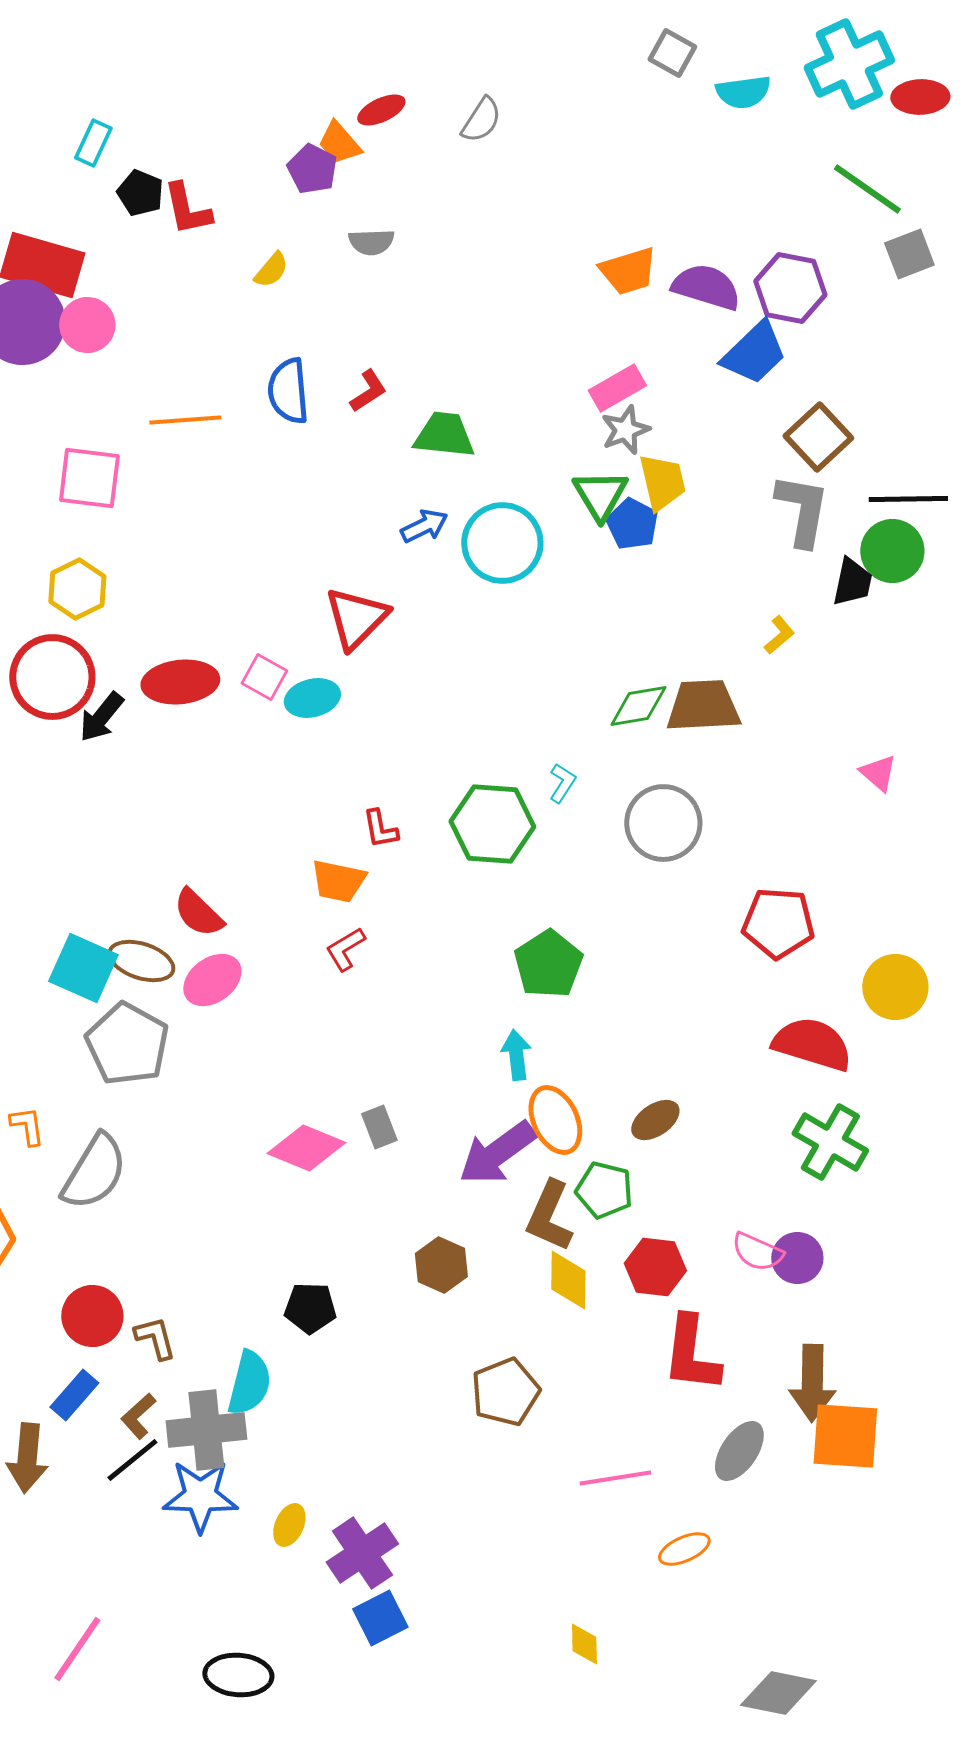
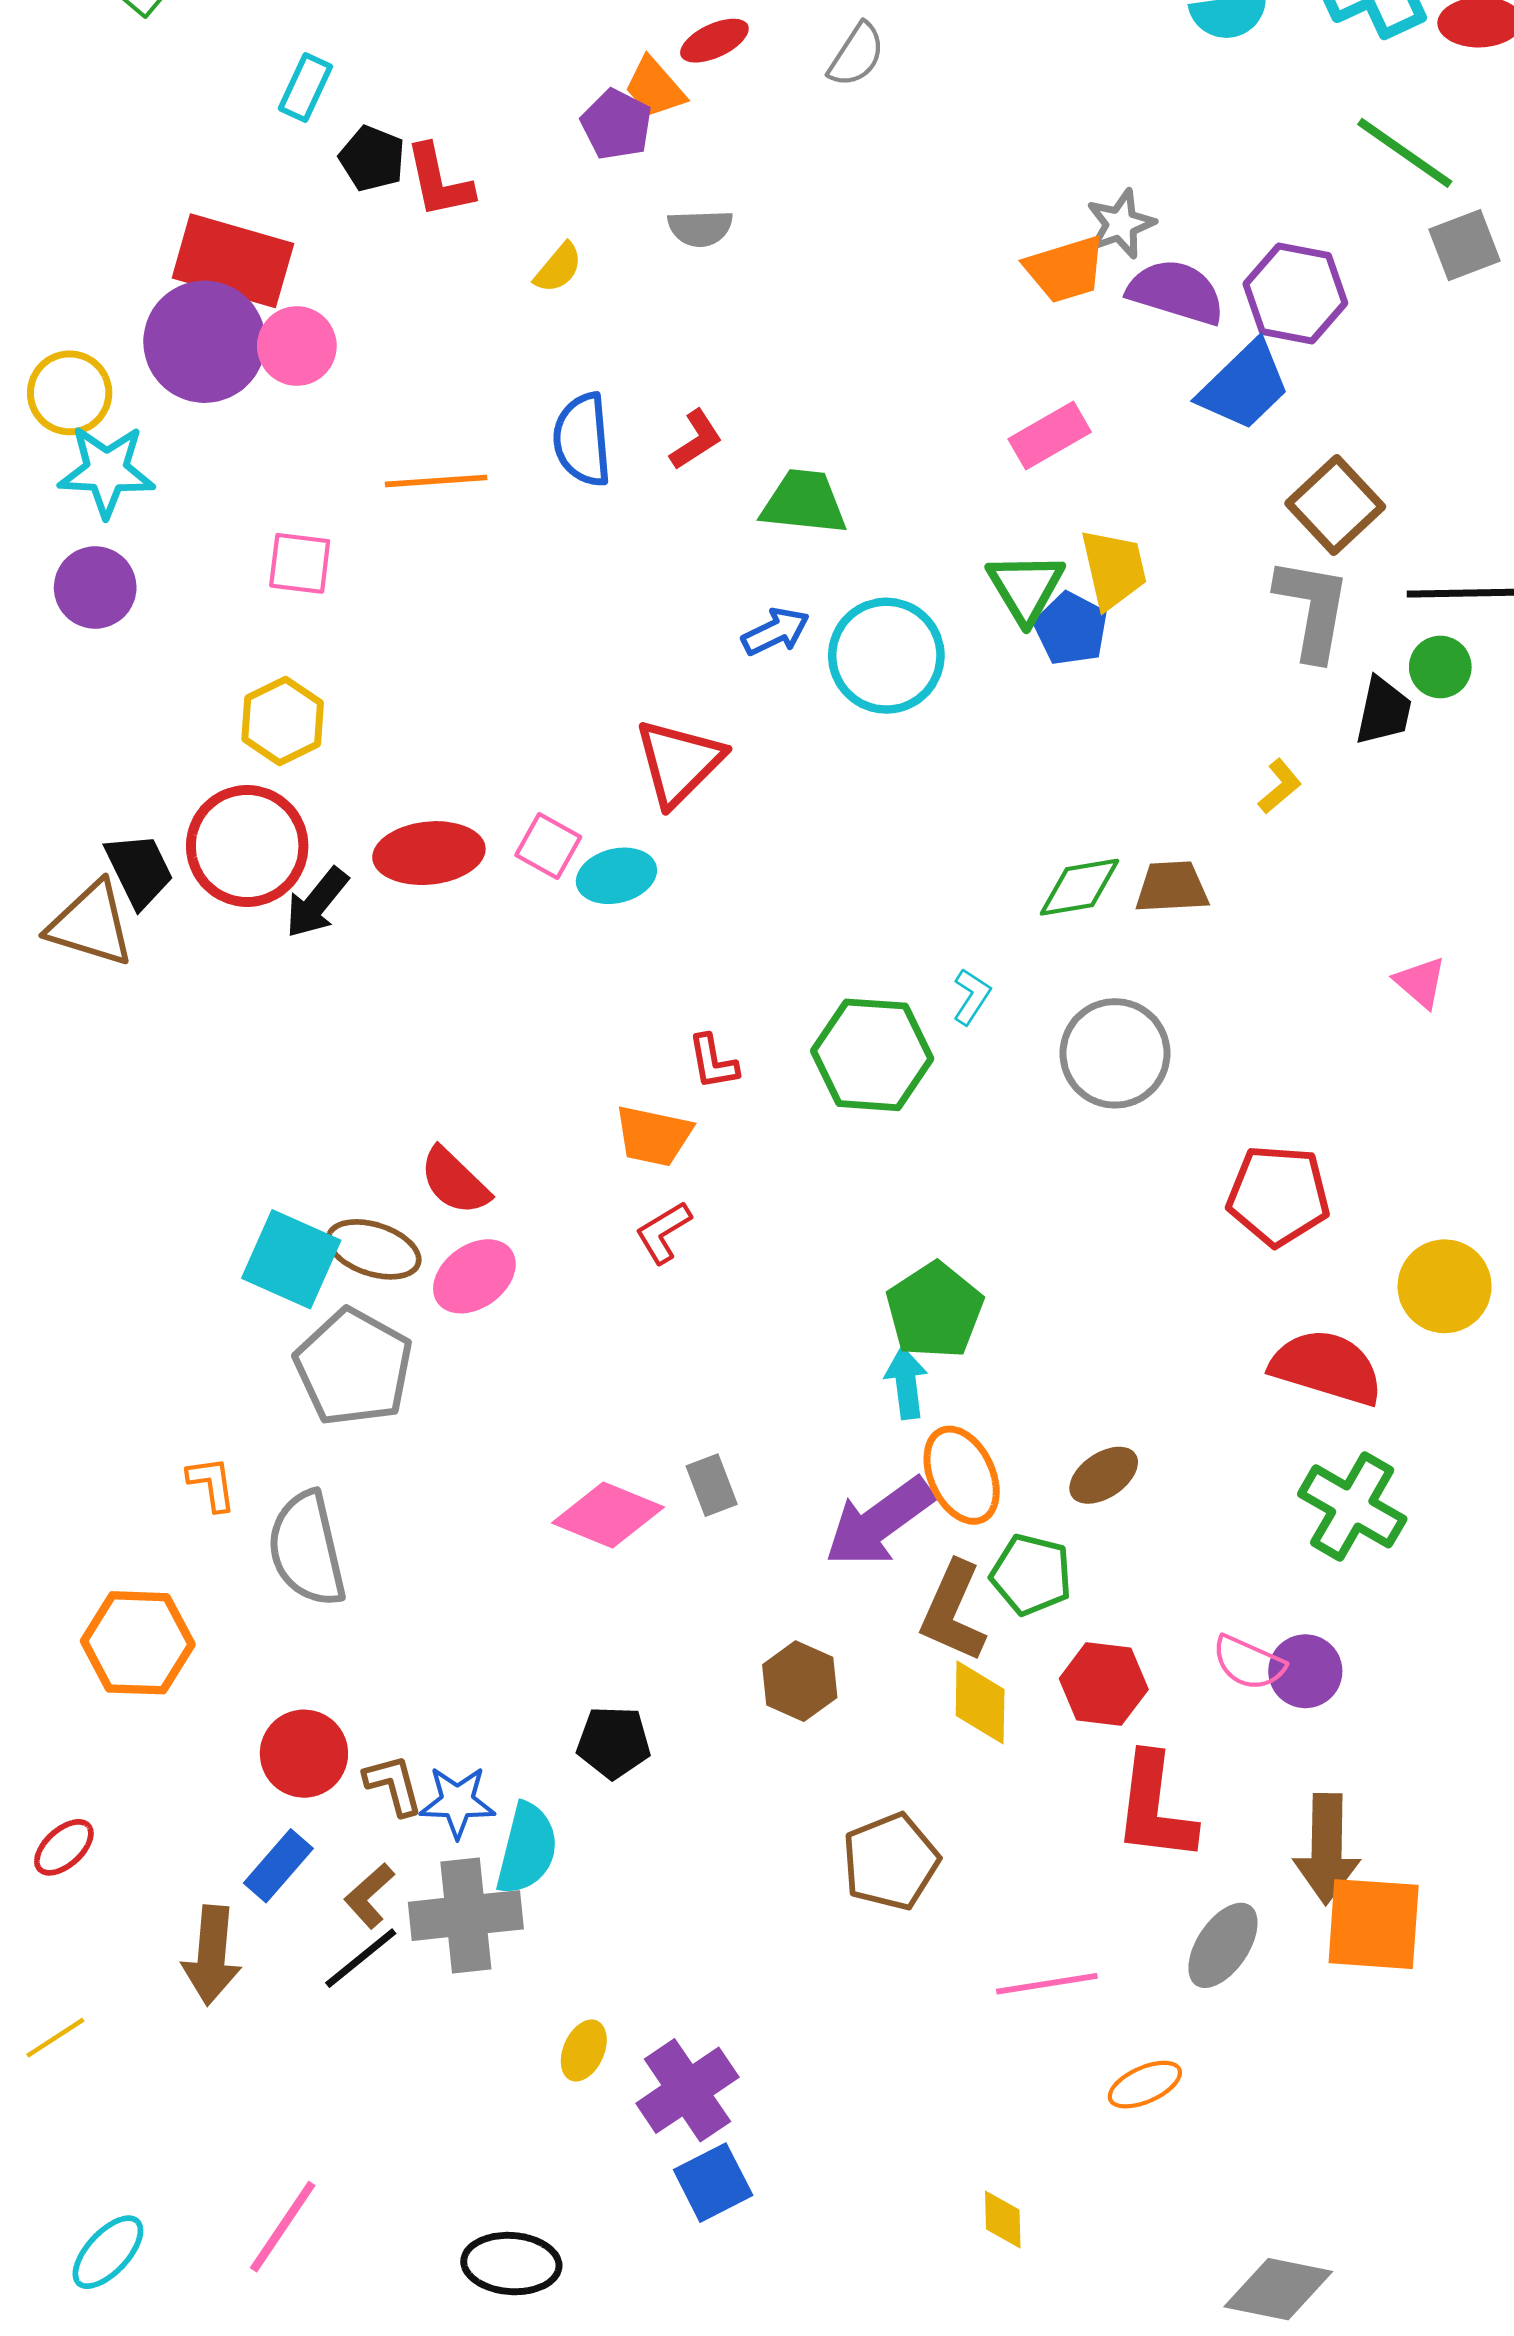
gray star: (625, 430) -> (1121, 224), moved
pink square: (89, 478) -> (300, 563), size x0.7
green circle: (892, 551) -> (1440, 667), size x0.7
brown trapezoid: (703, 706) -> (1172, 887), size x0.7
green pentagon: (548, 964) -> (935, 1310), moved
gray semicircle: (94, 1172) -> (307, 1549), turned 136
blue star: (200, 1496) -> (457, 1802), moved, size x0.7

